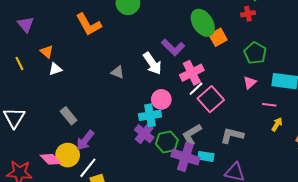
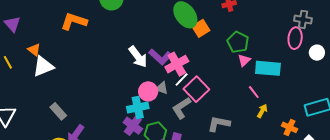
orange L-shape: (89, 24) -> (74, 21), turned 140
purple L-shape: (173, 47) -> (160, 57), moved
white triangle: (55, 69) -> (43, 66), size x1.6
gray triangle: (118, 72) -> (162, 88), moved
pink triangle: (250, 83) -> (244, 60), moved
pink line: (269, 105) -> (254, 92), turned 48
gray L-shape: (192, 135) -> (181, 108), moved

